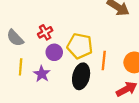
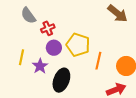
gray semicircle: (15, 38) -> (28, 16), moved
black ellipse: (81, 76) -> (61, 80), moved

